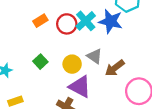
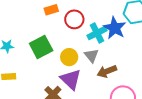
cyan cross: (86, 21) -> (97, 33), moved
green square: (40, 62) -> (41, 47), size x1.6

